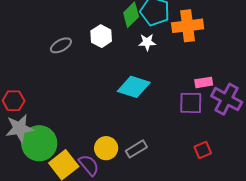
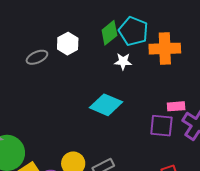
white hexagon: (101, 36) -> (68, 44), moved

